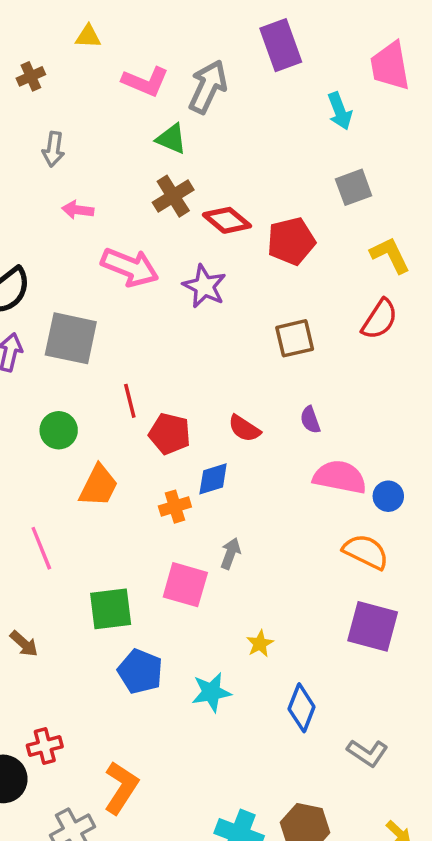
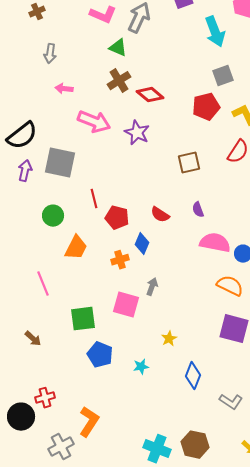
cyan arrow: (340, 111) -> (215, 32), size x1.4
red pentagon: (291, 241) -> (206, 107), moved
blue diamond: (213, 479) -> (142, 244), turned -50
cyan star: (211, 692) -> (141, 367), size x0.7

